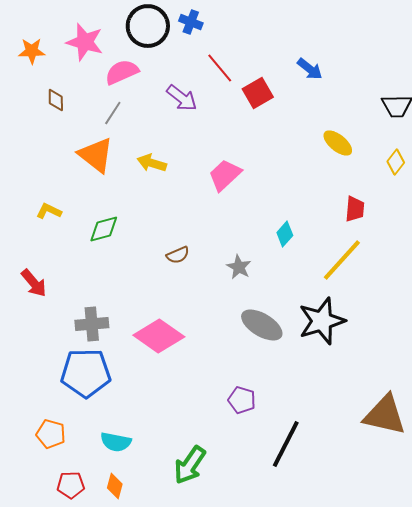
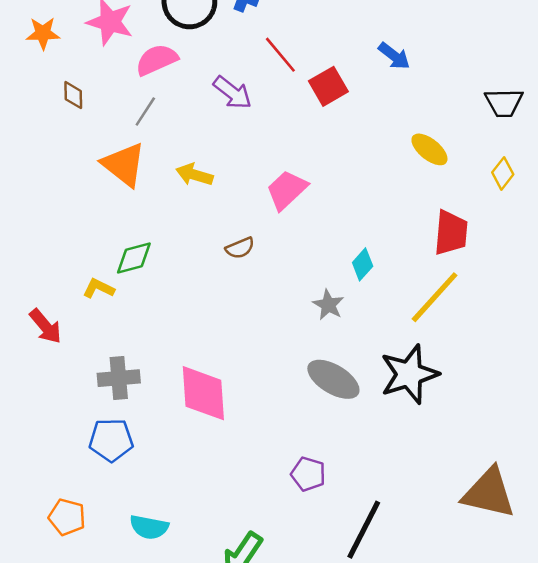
red trapezoid: (355, 209) -> (451, 233), size x1.4
yellow L-shape: (49, 211) -> (99, 288), moved
brown semicircle: (178, 255) -> (240, 248), moved
gray star: (239, 267) -> (328, 305), moved
pink diamond: (159, 336) -> (203, 393), turned 51
blue pentagon: (86, 373) -> (111, 440), size x0.7

